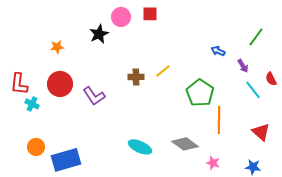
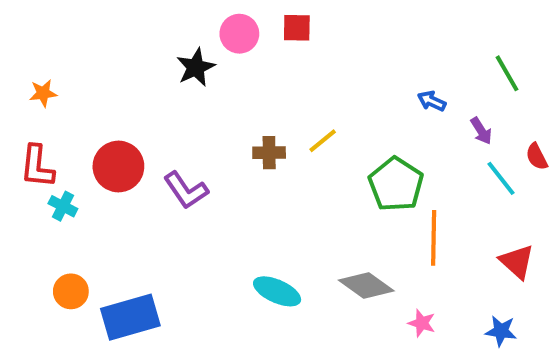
green line: (256, 37) -> (507, 73), turned -66
orange star: (57, 47) -> (43, 93), moved

